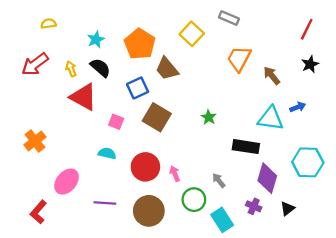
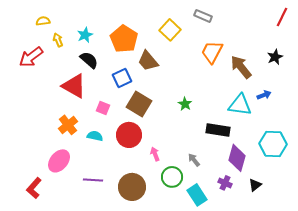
red line: (307, 29) -> (282, 17), moved
yellow arrow: (71, 69) -> (58, 40), moved
brown arrow: (272, 76) -> (241, 67), size x1.4
orange cross: (35, 141) -> (68, 125), moved
red circle: (145, 167) -> (129, 135), moved

